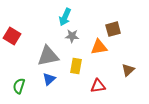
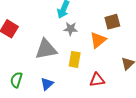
orange triangle: (99, 47) -> (98, 40), turned -30
blue triangle: (49, 79) -> (47, 84), moved

